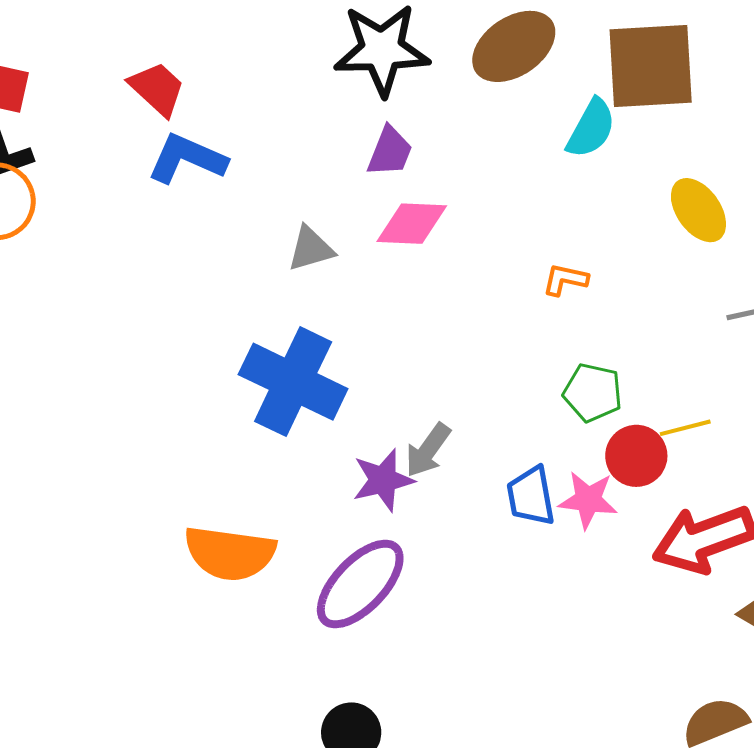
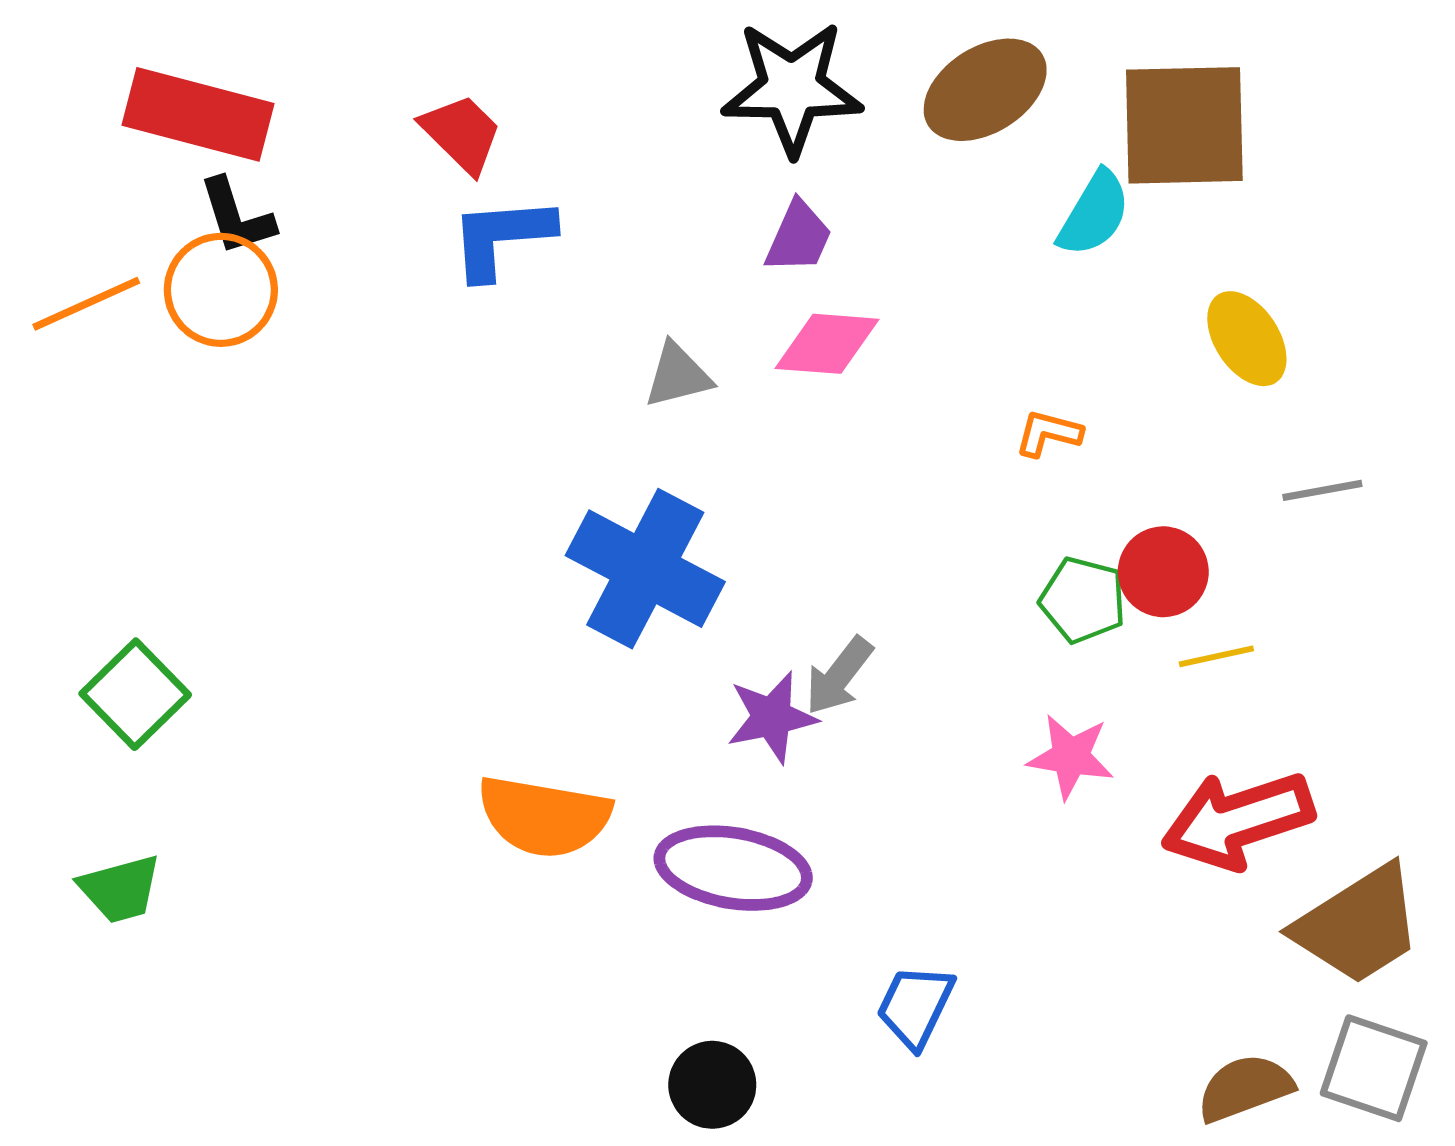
blue L-shape: (187, 159) -> (502, 237), turned -30
red circle: (636, 456) -> (1163, 572), moved
blue trapezoid: (531, 496) -> (915, 1006), moved, turned 34
purple ellipse: (360, 584) -> (733, 868), turned 54

